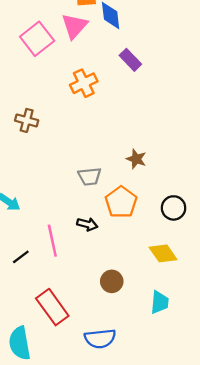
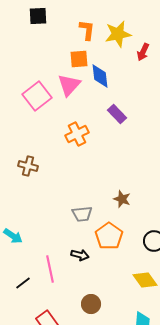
brown circle: (112, 281) -> (91, 304), moved

